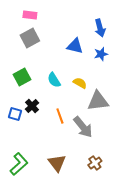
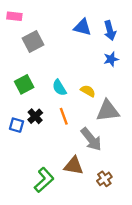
pink rectangle: (30, 15) -> (14, 16), moved
blue triangle: (75, 46) -> (82, 27), moved
orange line: (60, 116) -> (64, 116), moved
brown triangle: (57, 163) -> (74, 166), moved, turned -42
green L-shape: (19, 164) -> (44, 180), moved

